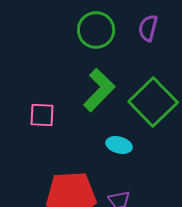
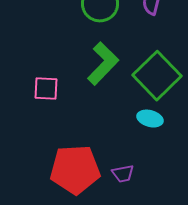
cyan ellipse: (119, 145) -> (150, 119), moved

